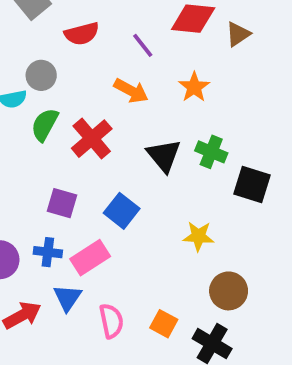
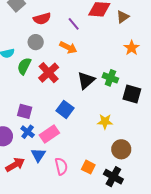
gray circle: (41, 75) -> (36, 42), moved
orange star: (194, 87) -> (132, 48), moved
black triangle: (164, 156) -> (86, 80), turned 30
purple square: (62, 203) -> (25, 111), moved
blue cross: (48, 252) -> (28, 132), turned 32

